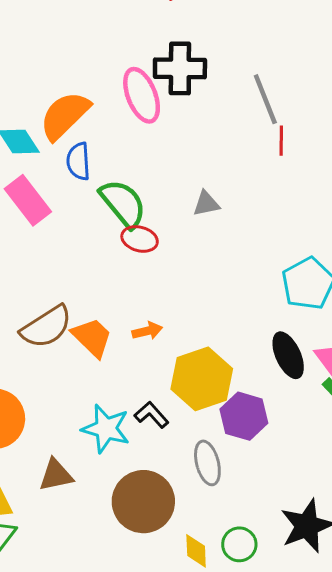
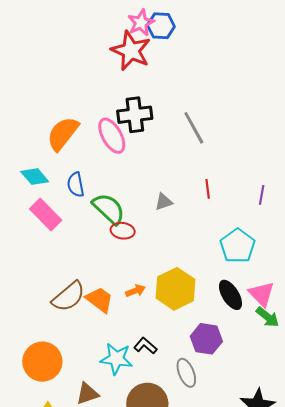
orange semicircle: (65, 116) -> (63, 134), moved
red line: (281, 141) -> (208, 189), moved
yellow hexagon: (202, 379) -> (176, 289), moved

